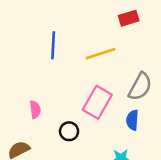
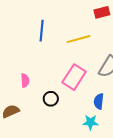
blue semicircle: (132, 120) -> (99, 101), moved

